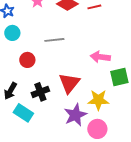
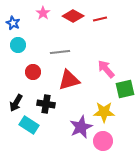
pink arrow: (100, 57) -> (106, 69), turned 42
red triangle: (69, 83) -> (69, 80), moved, turned 35
black cross: (40, 92) -> (46, 104), turned 30

